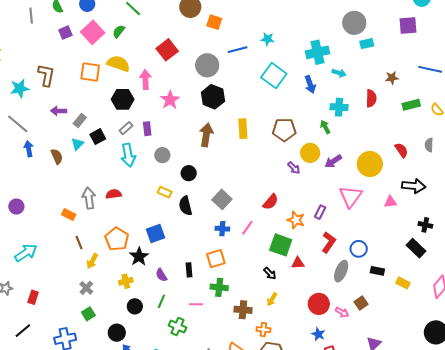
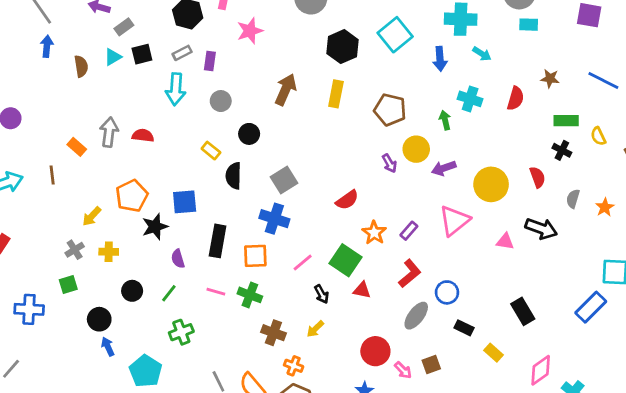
black hexagon: (213, 97) -> (343, 47), moved
gray semicircle: (429, 145) -> (573, 199), moved
black cross: (425, 225) -> (562, 150), moved
pink line: (247, 228) -> (303, 262), moved
blue cross: (222, 229) -> (274, 219), size x1.5
brown line: (79, 242) -> (52, 175), moved
black rectangle: (189, 270) -> (218, 241), moved, size x1.6
yellow cross: (126, 281) -> (109, 252), moved
pink line: (196, 304) -> (216, 292), moved
green cross: (177, 327) -> (181, 332), turned 30

